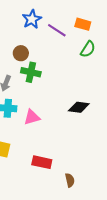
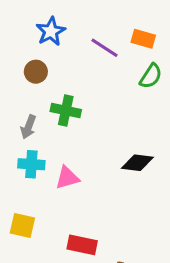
blue star: (32, 19) -> (51, 31), moved
brown circle: (21, 53) -> (36, 72), moved

